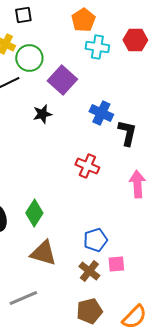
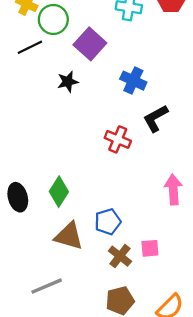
black L-shape: (127, 133) -> (156, 118), moved, turned -132
pink arrow: (137, 184) -> (173, 189), moved
blue pentagon: (95, 240) -> (108, 222), moved

